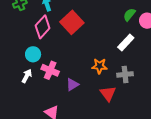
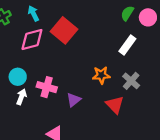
pink diamond: (43, 27) -> (32, 40), turned 40
cyan circle: (33, 54) -> (18, 77), moved
gray cross: (125, 74) -> (131, 81), turned -35

